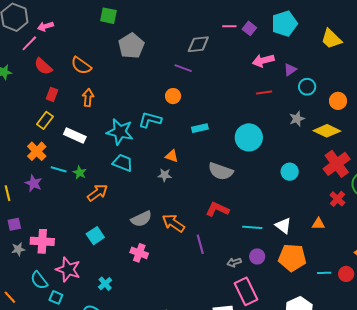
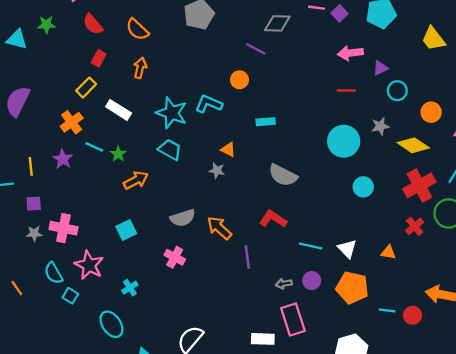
cyan circle: (249, 137) -> (344, 141), moved

